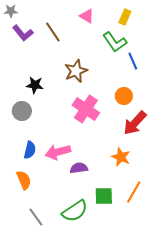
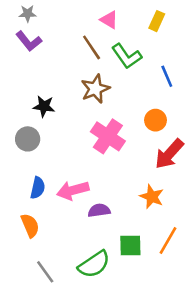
gray star: (11, 11) -> (28, 14), moved
brown line: (53, 32) -> (92, 47), moved
green L-shape: (115, 42) -> (127, 56), moved

